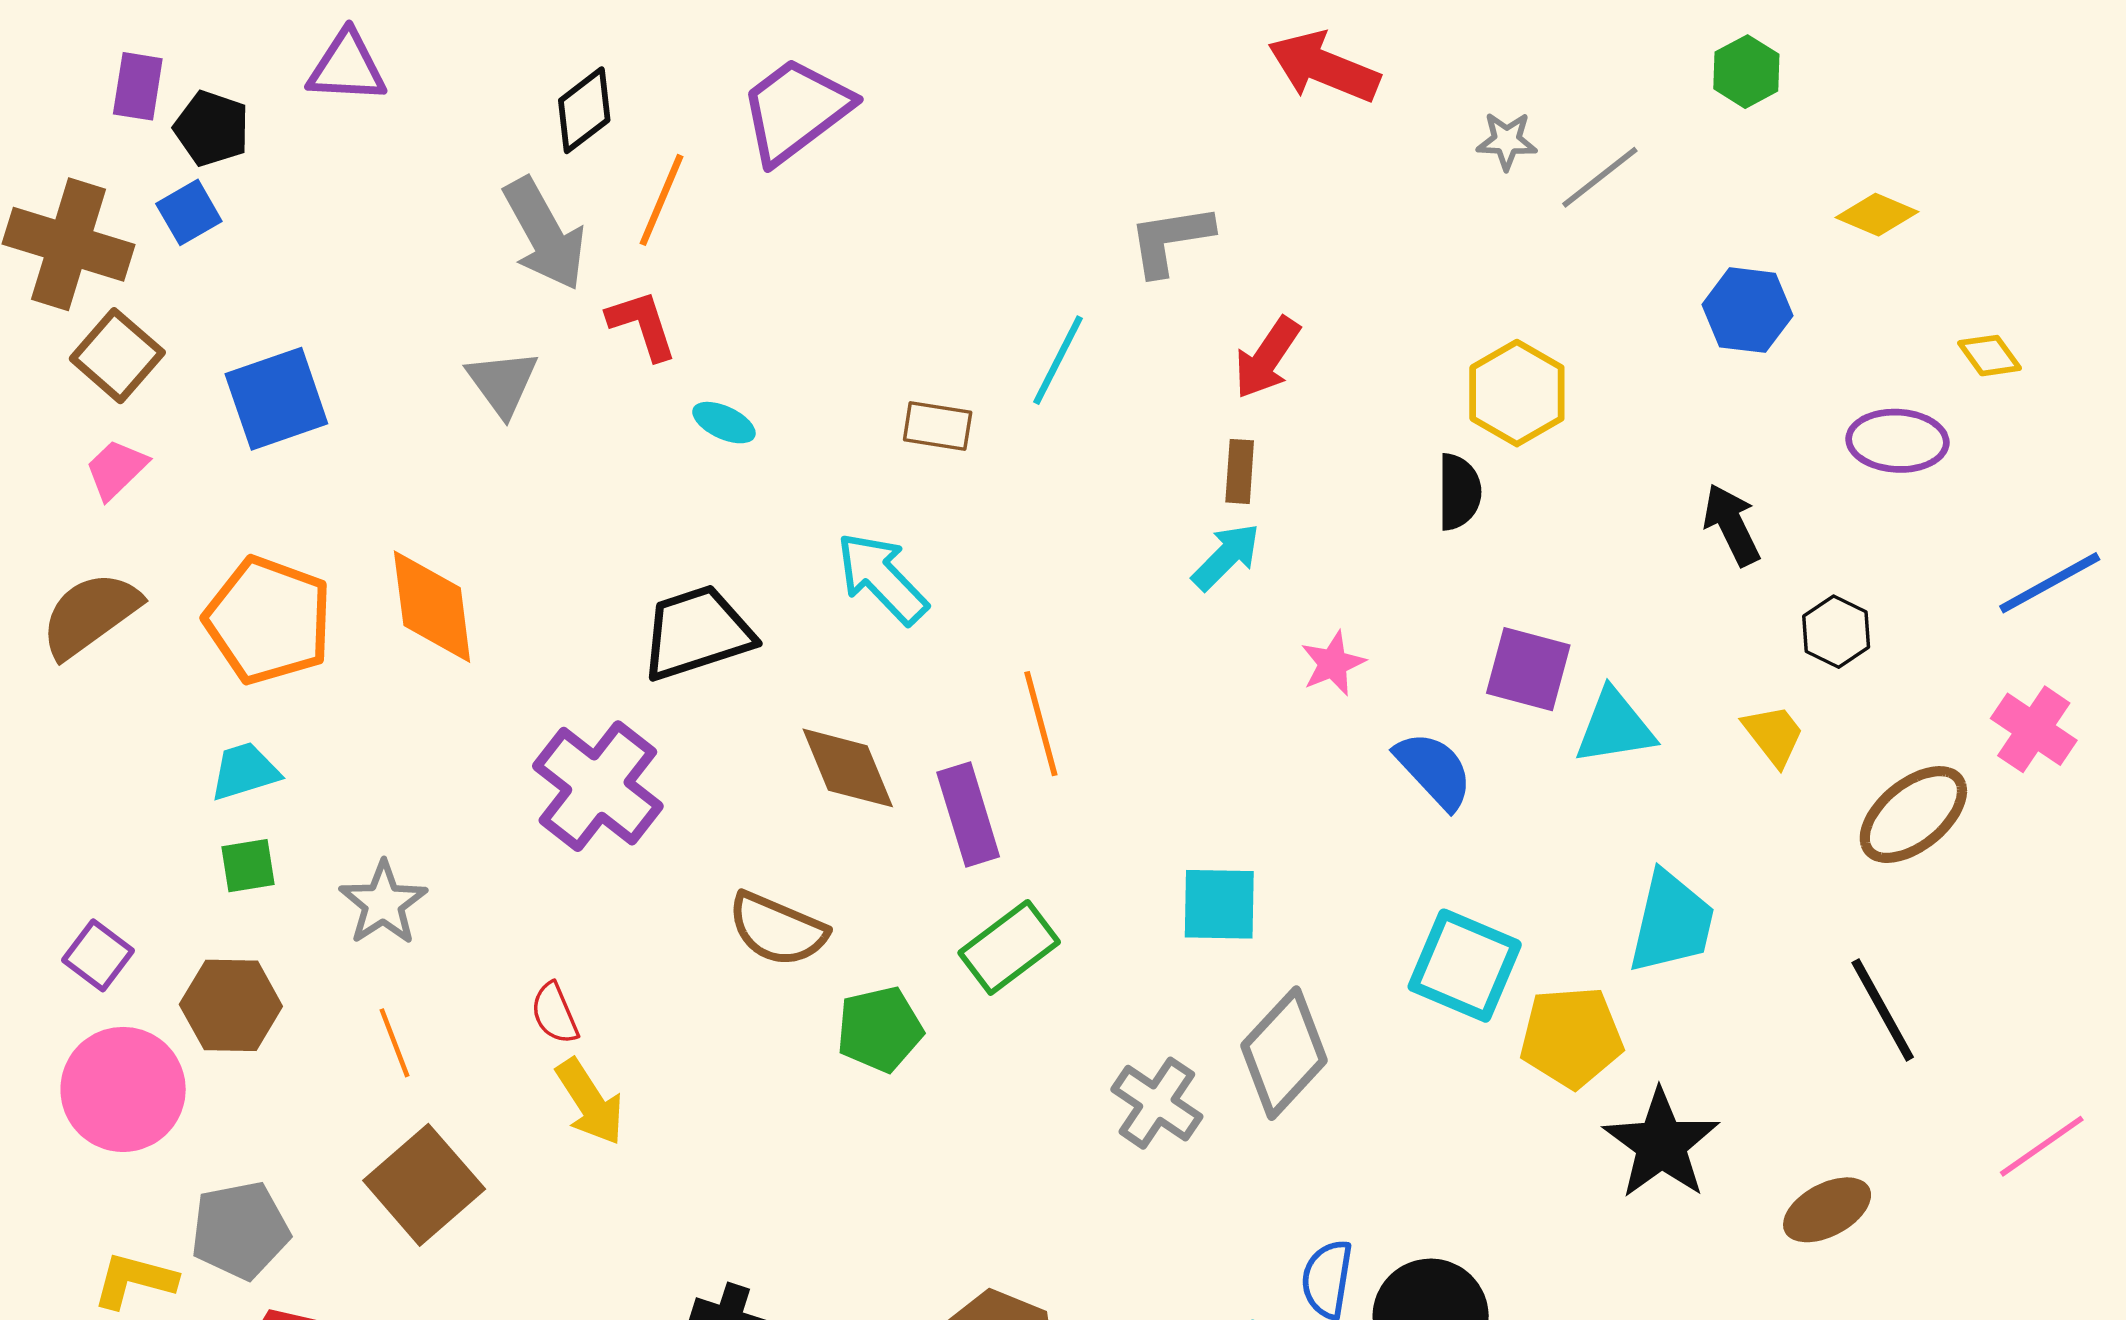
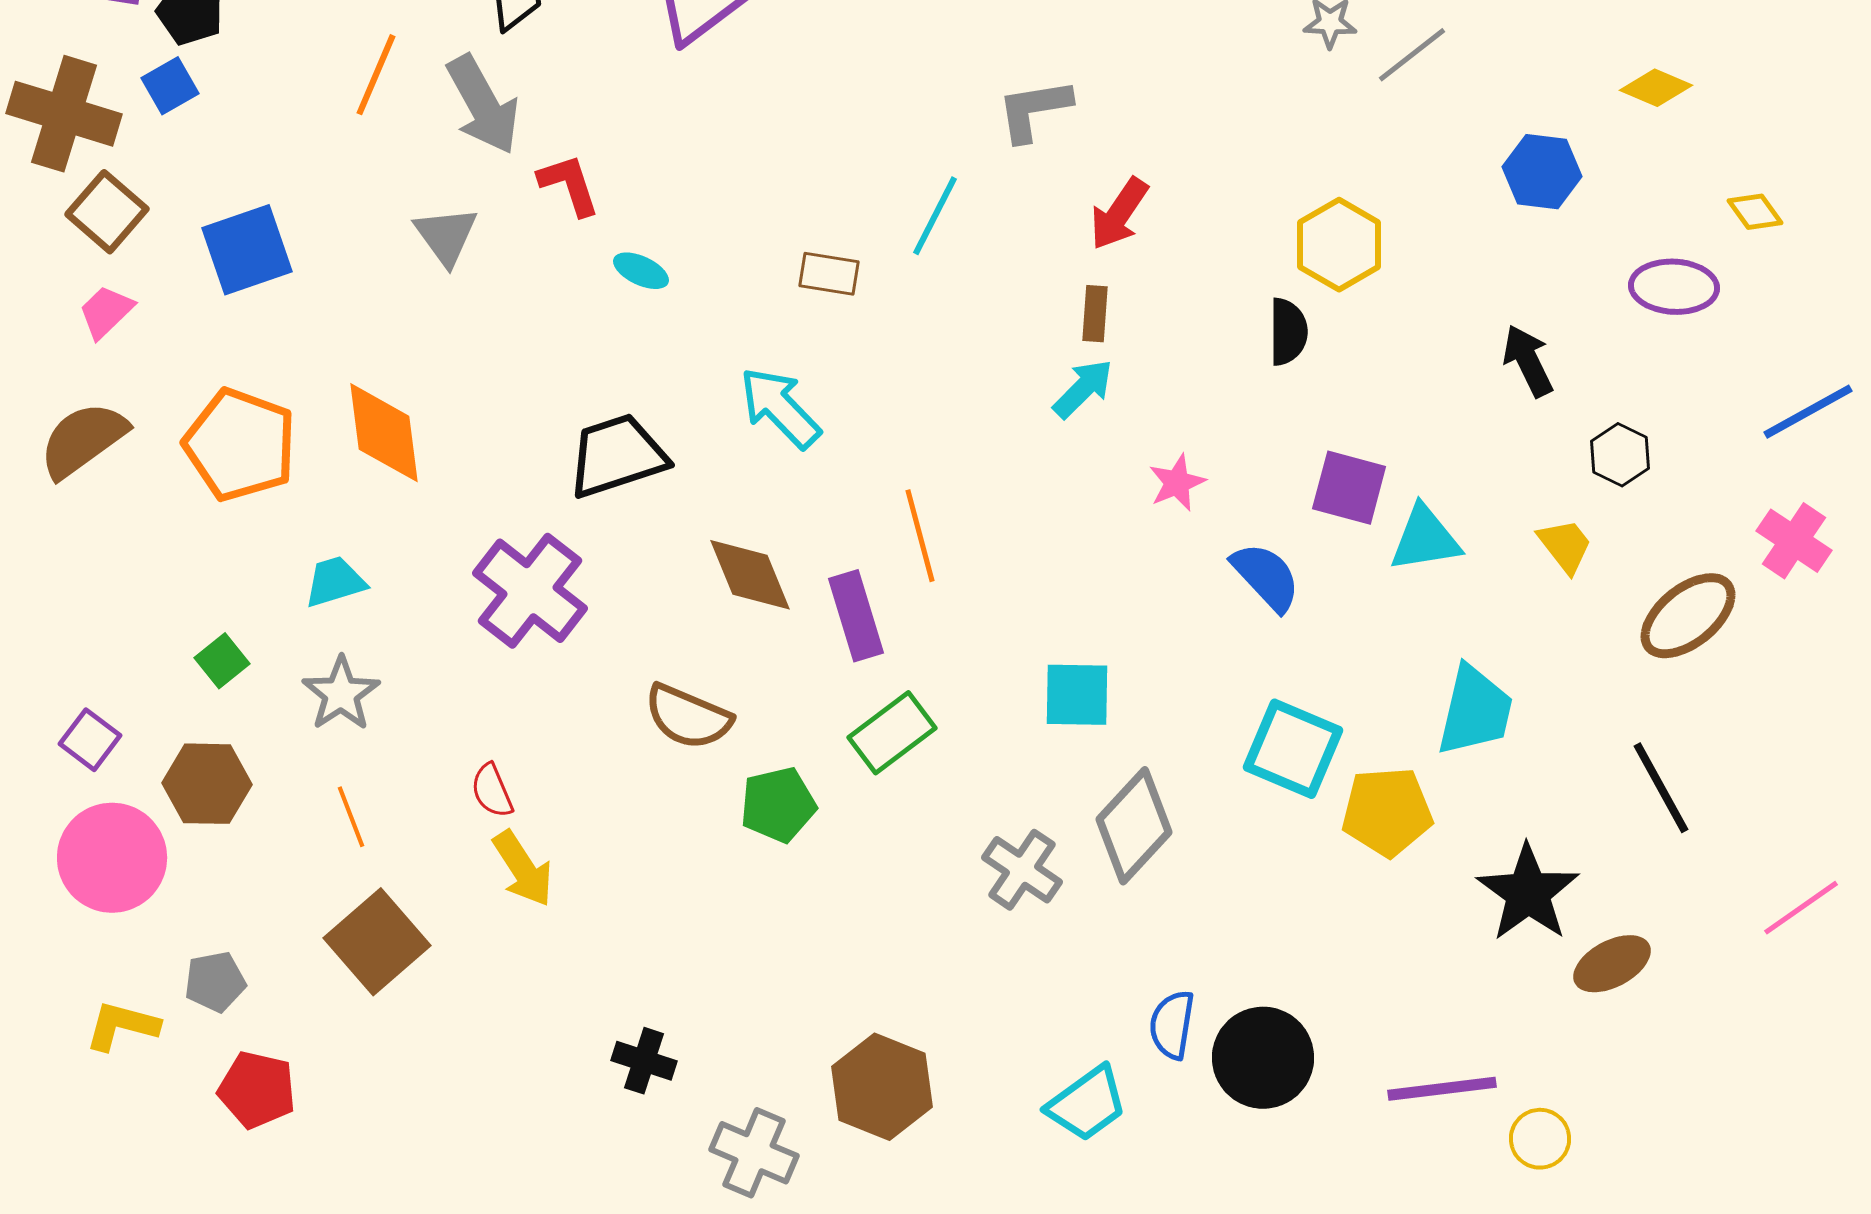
orange line: (662, 200) -> (376, 75), moved
cyan trapezoid: (245, 771) -> (335, 582), moved
green square: (248, 866) -> (222, 661), turned -30
black star: (1661, 1144) -> (1528, 893), moved
gray pentagon: (240, 1230) -> (215, 982), size x0.7

